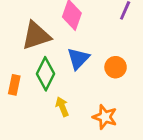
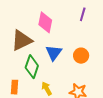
orange rectangle: (14, 85) -> (14, 87), moved

